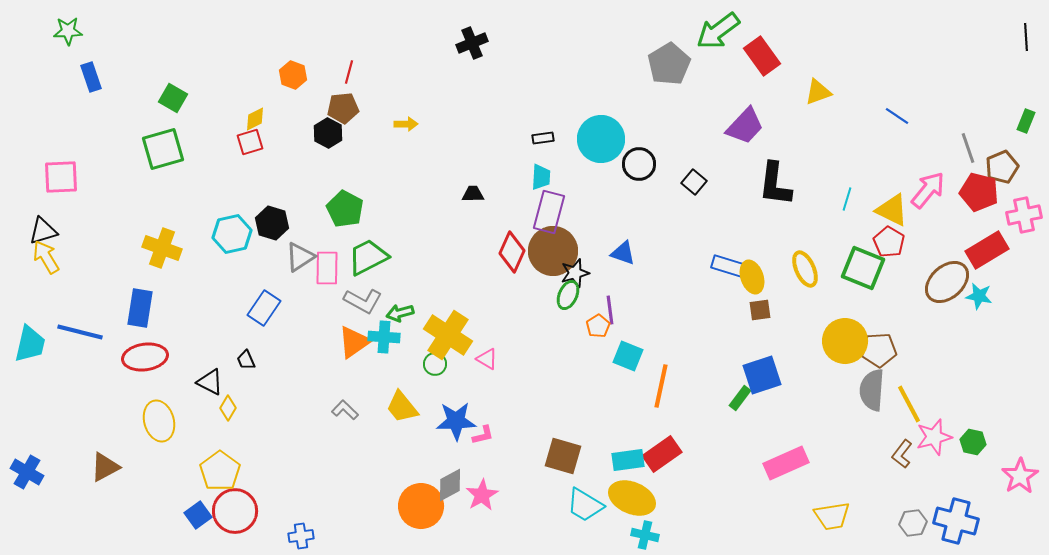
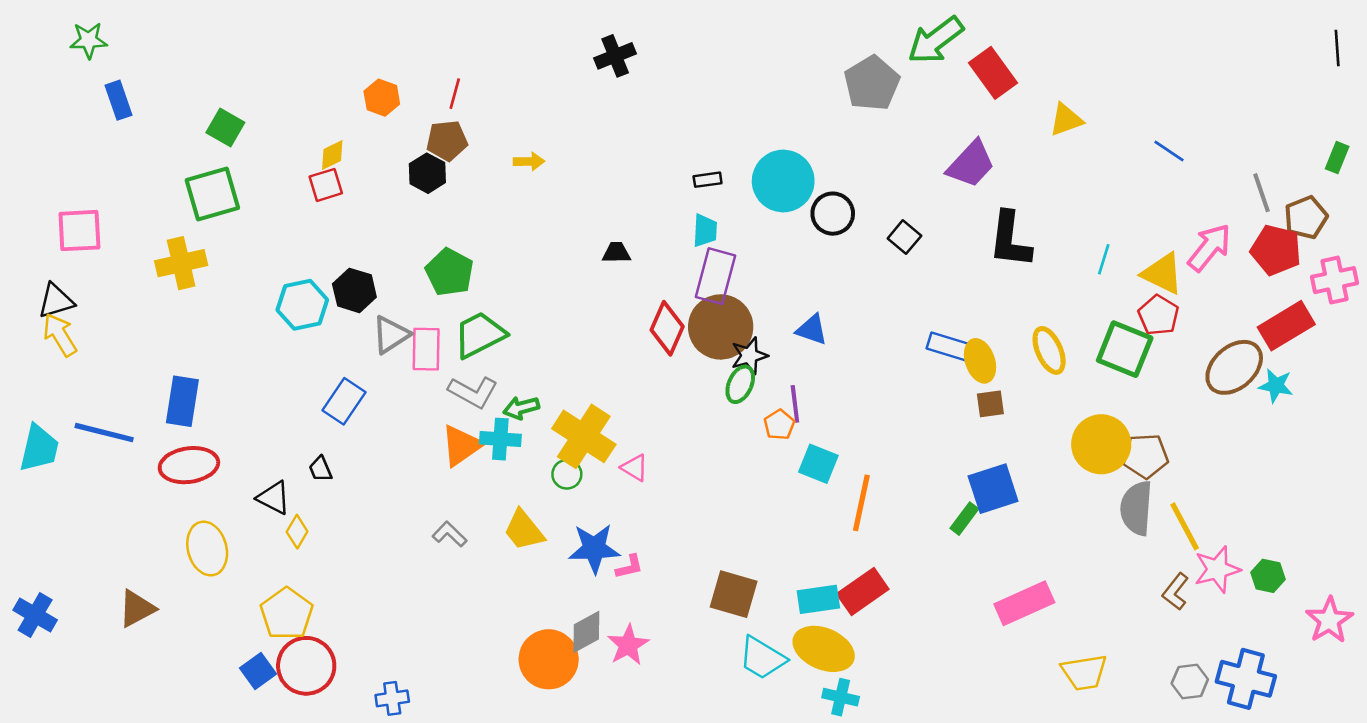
yellow cross: (162, 248) -> (181, 263), moved, turned -33

